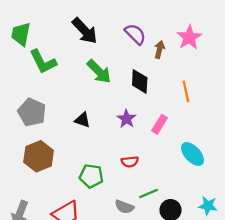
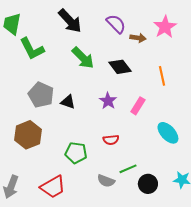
brown arrow: (160, 49) -> (138, 38), turned 84
black diamond: (140, 81) -> (120, 67), turned -40
gray pentagon: (32, 112) -> (41, 95), moved

